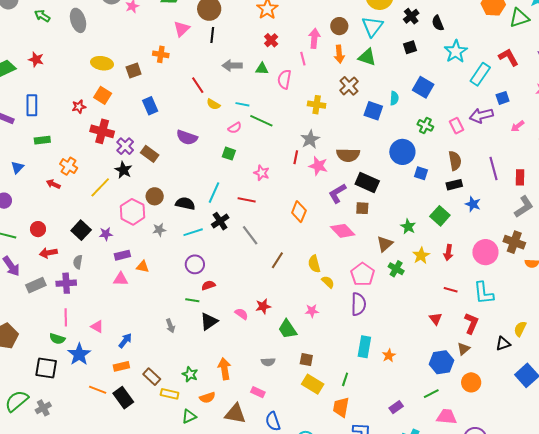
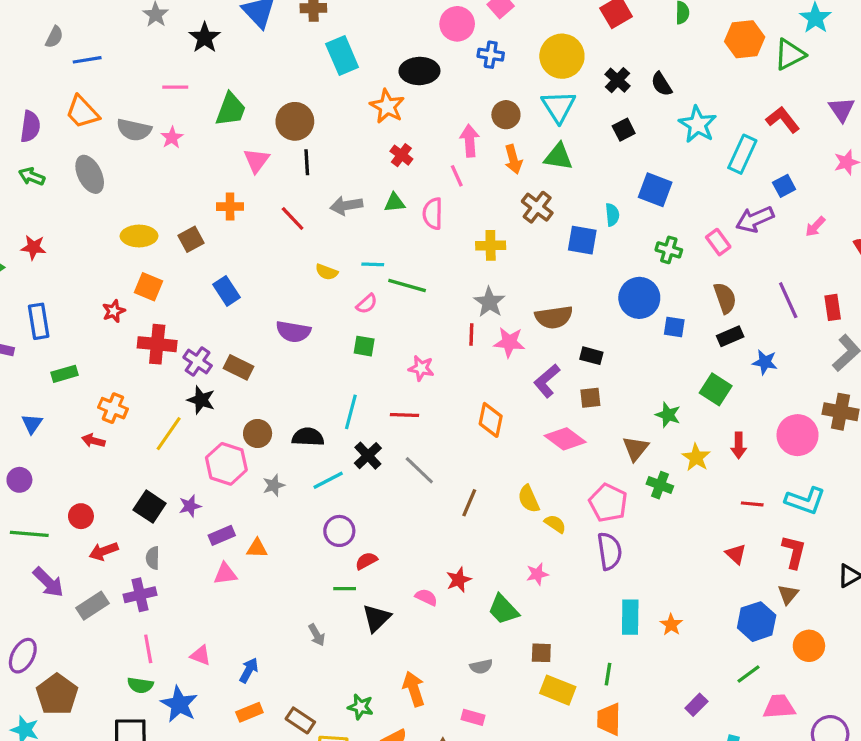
red line: (198, 85) -> (293, 219), moved
black rectangle: (367, 182) -> (591, 356), size x0.6
cyan L-shape: (484, 293) -> (805, 501), turned -55

